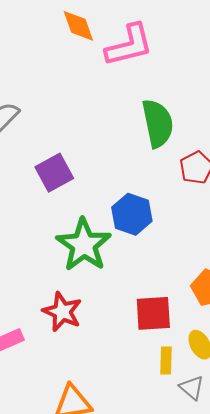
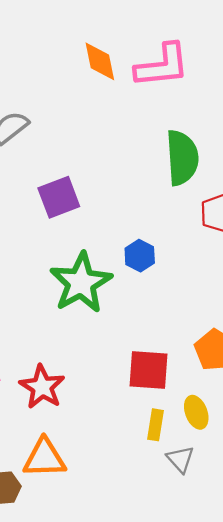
orange diamond: (78, 26) -> (100, 61), moved
blue hexagon: (132, 214) -> (140, 256), size x0.7
red star: (62, 312) -> (42, 387), moved

